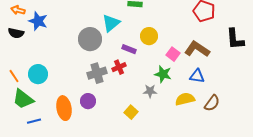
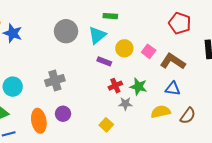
cyan triangle: (111, 23) -> (97, 35), moved
gray circle: (90, 39) -> (66, 31), moved
pink square: (173, 54) -> (149, 51), moved
red cross: (119, 67) -> (115, 86), moved
gray cross: (97, 73) -> (55, 81), moved

